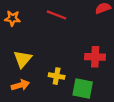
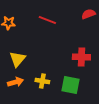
yellow cross: (57, 76) -> (42, 81), moved

